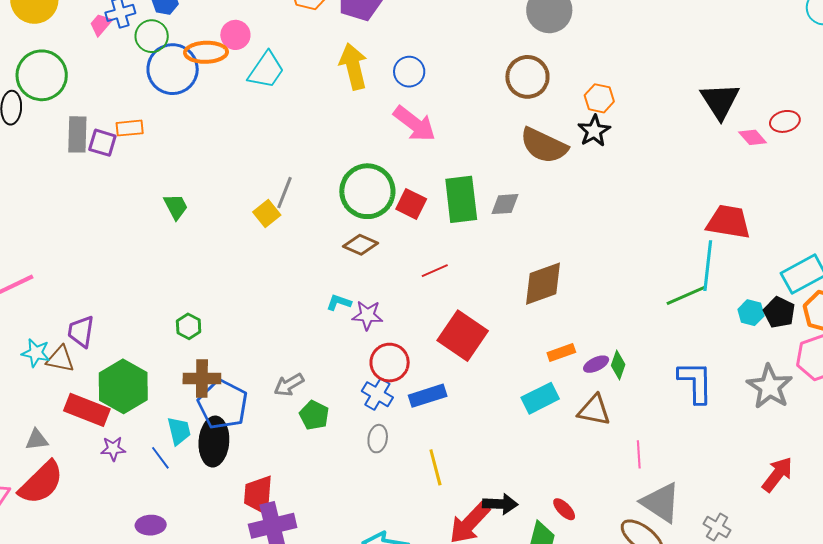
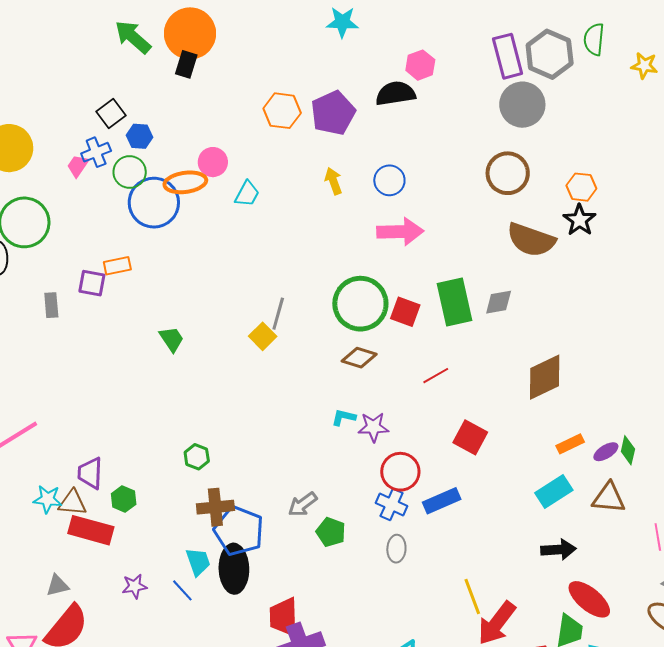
yellow arrow: (353, 66) -> (333, 181), size x0.6
cyan trapezoid: (266, 70) -> (247, 194), size x0.7
pink arrow: (415, 124) -> (400, 232), turned -33
gray rectangle: (77, 134) -> (51, 305), moved, size x0.7
red square: (463, 336) -> (470, 437), size x0.7
green hexagon: (123, 386) -> (124, 499), moved, size x0.5
red rectangle: (87, 410) -> (91, 530), moved
yellow line: (435, 467) -> (472, 596), moved
black arrow: (500, 504) -> (558, 550), moved
red ellipse: (564, 509) -> (589, 599), size x1.8

